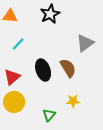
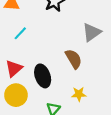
black ellipse: (43, 70) -> (43, 76), moved

